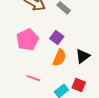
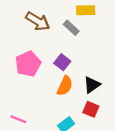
pink line: (33, 78) -> (18, 119), moved
red square: (79, 85) -> (91, 109), moved

